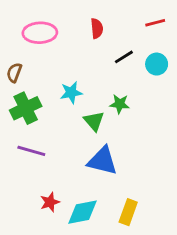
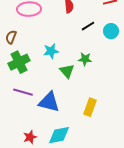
blue triangle: (103, 161) -> (49, 102), moved
red star: (50, 202) -> (30, 137), moved
yellow rectangle: (128, 212) -> (90, 107), moved

